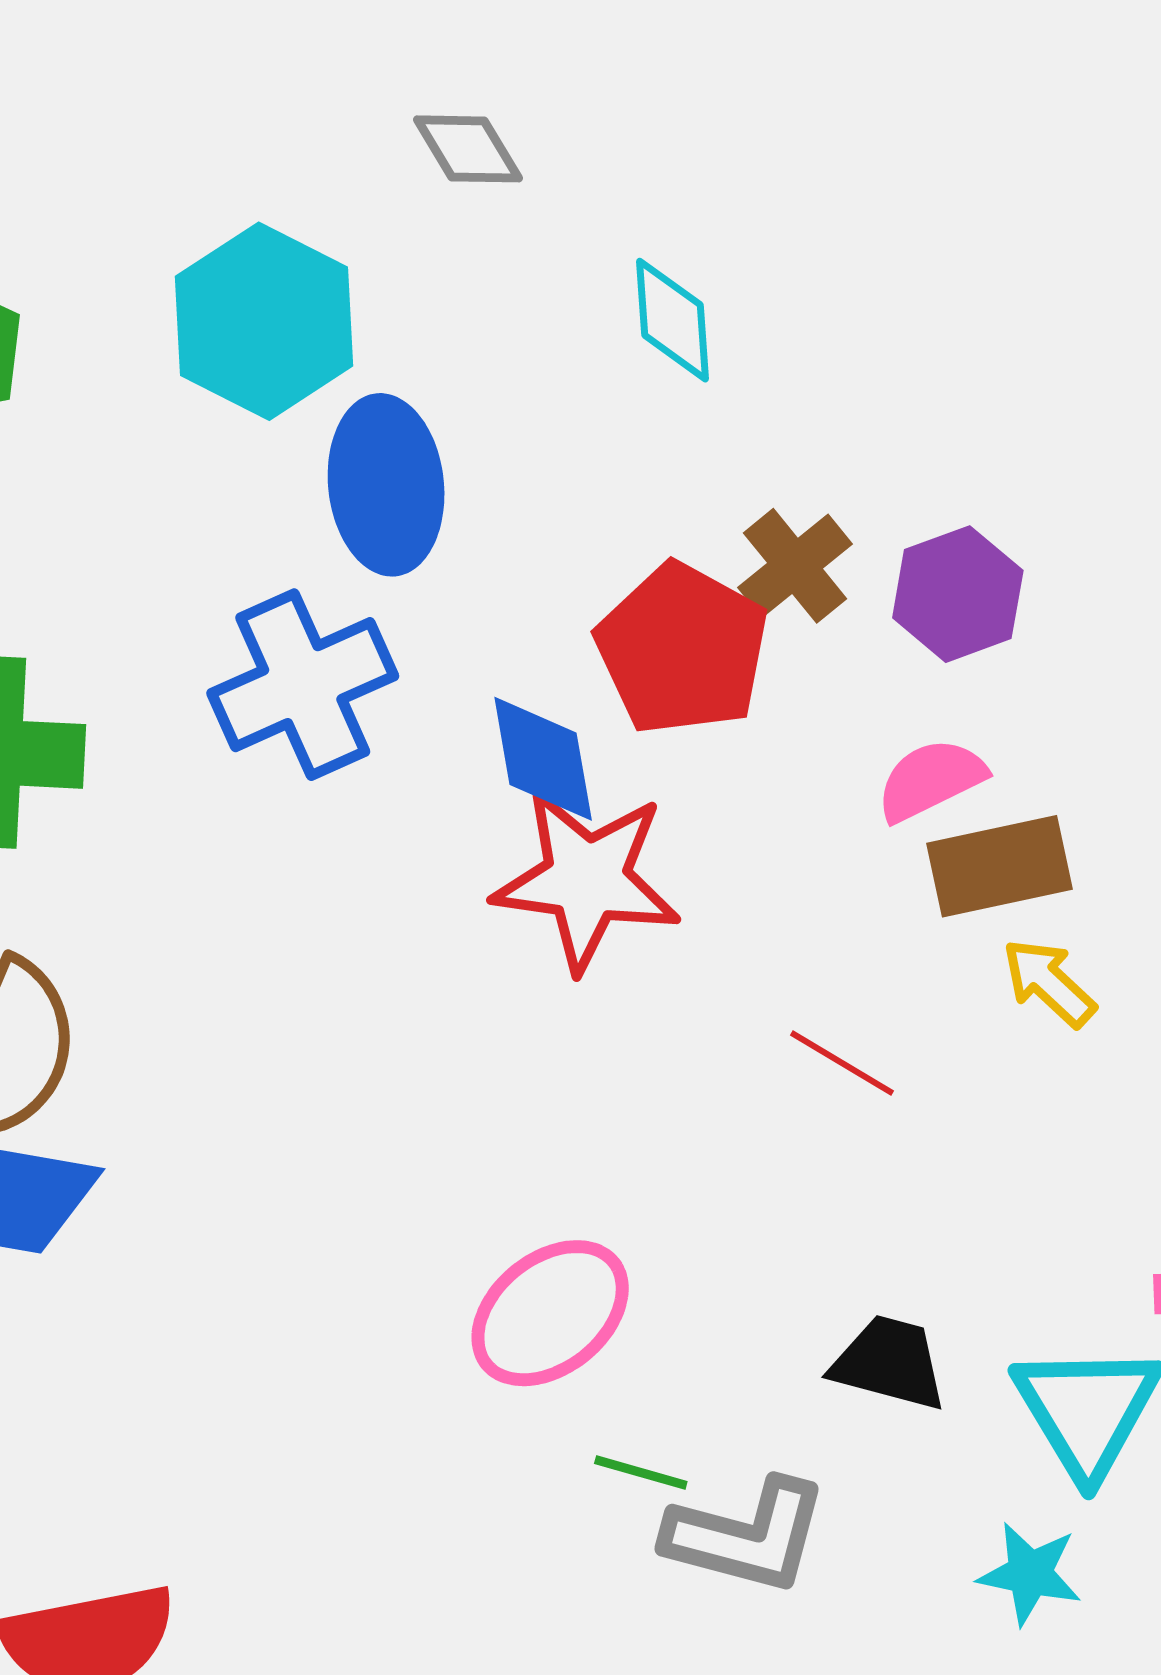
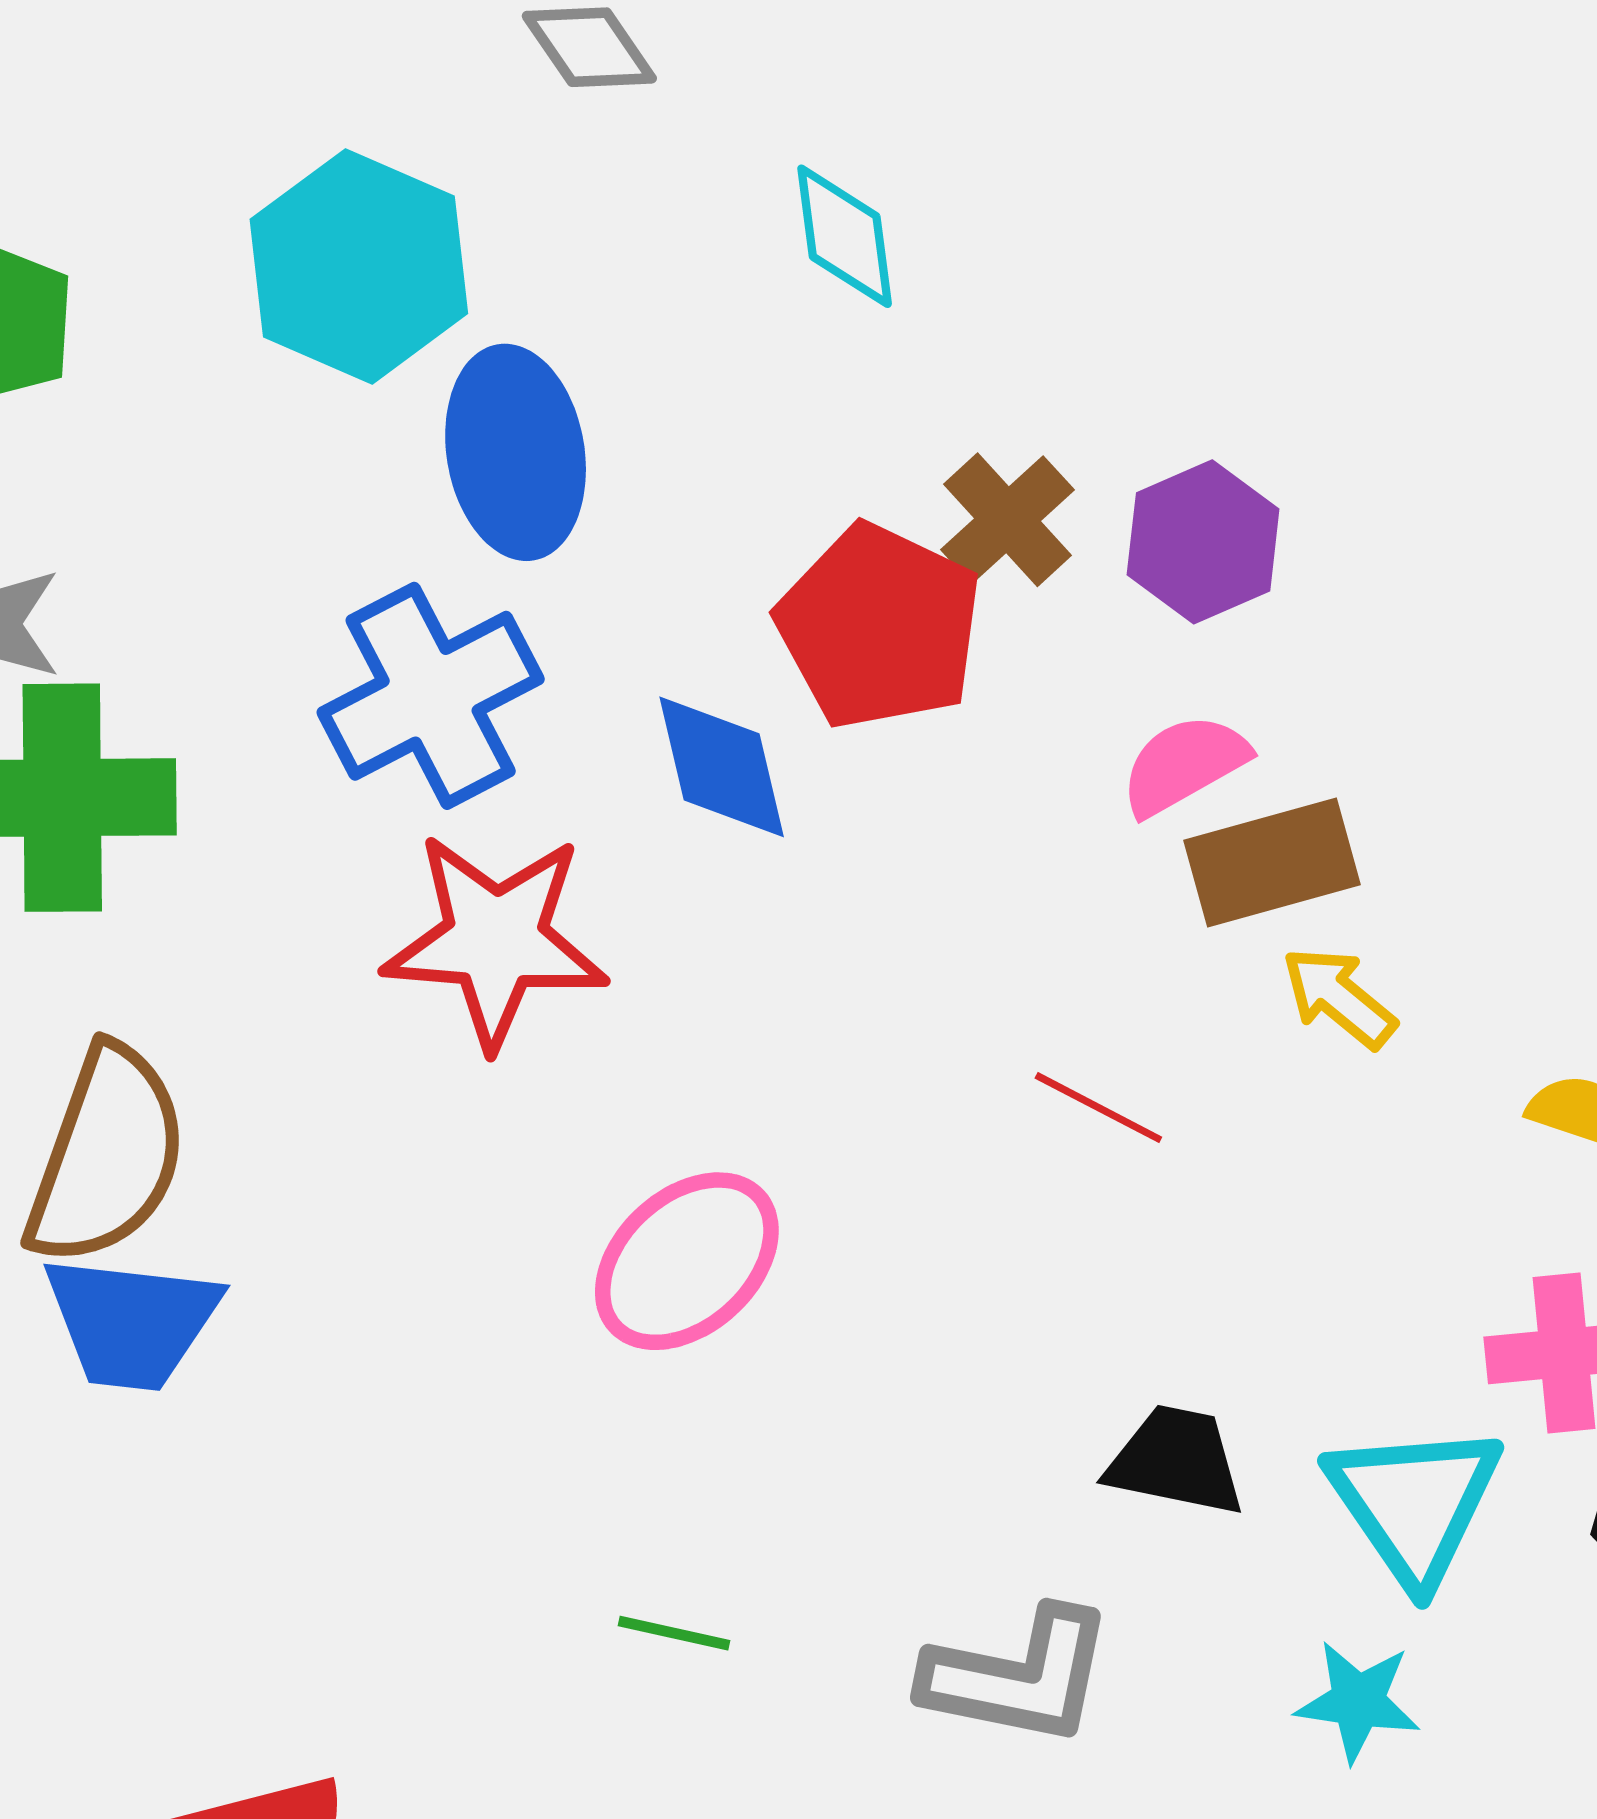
red star: (587, 880) -> (496, 940), moved
pink ellipse: (550, 1313) -> (687, 1261), moved
green line: (641, 1472) -> (674, 1633), moved

